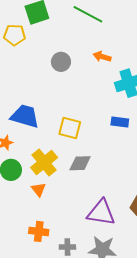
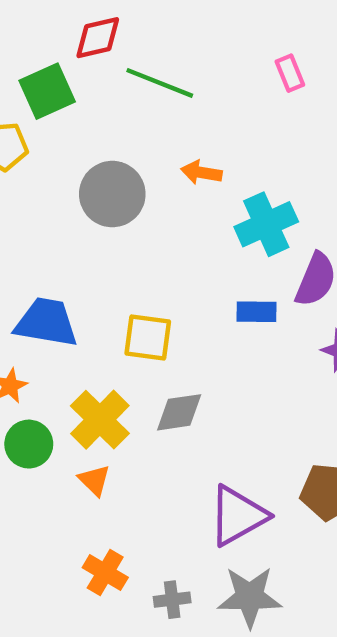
gray circle: (61, 62) -> (112, 194), size x1.5
purple triangle: (101, 213) -> (238, 516), turned -32
orange cross: (39, 231) -> (105, 573), turned 30

